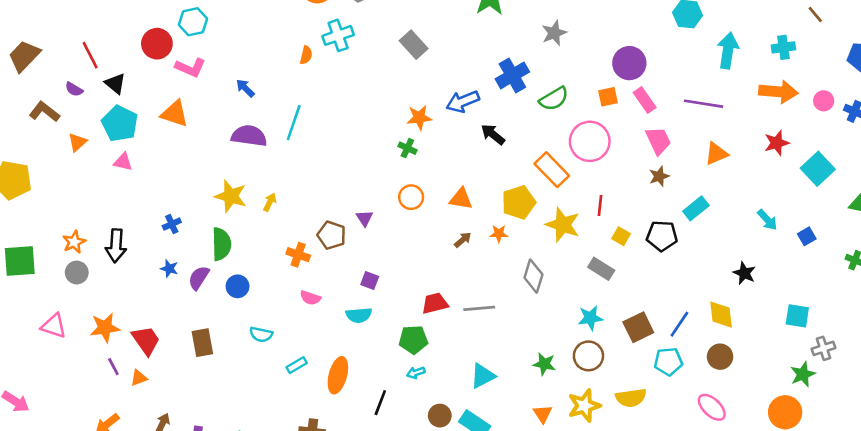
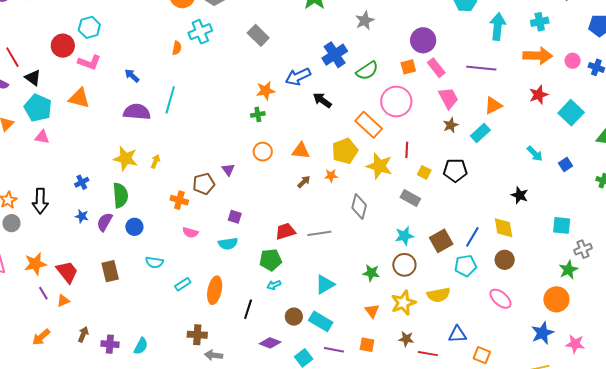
green cross: (407, 148) -> (258, 114), turned -32
cyan rectangle: (696, 208) -> (480, 133), moved
brown pentagon: (331, 235) -> (204, 184), turned -30

